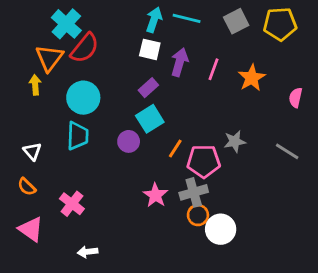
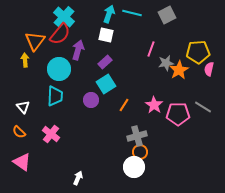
cyan cross: (66, 24) -> (64, 17), moved
yellow pentagon: (280, 24) -> (198, 52), moved
purple arrow: (180, 62) -> (78, 50), moved
orange star: (252, 78) -> (179, 70), moved
gray star: (235, 141) -> (166, 63), moved
pink pentagon: (204, 161) -> (178, 114), moved
pink star: (155, 195) -> (154, 105), moved
pink cross: (72, 204) -> (51, 134), moved
white circle: (221, 229) -> (134, 167), moved
white arrow: (88, 252) -> (78, 178), moved, turned 120

